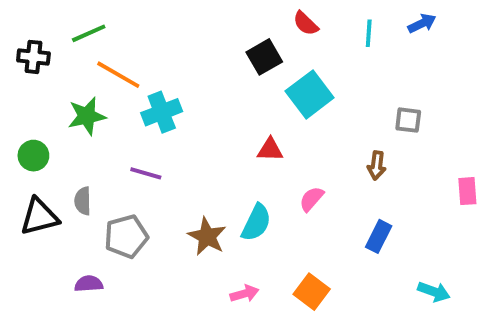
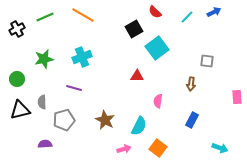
cyan line: (369, 33) -> (187, 17), turned 40
black cross: (33, 57) -> (17, 29), turned -35
orange line: (118, 75) -> (83, 15), moved
pink semicircle: (312, 199) -> (158, 101), turned -32
cyan semicircle: (256, 223) -> (139, 126), moved

